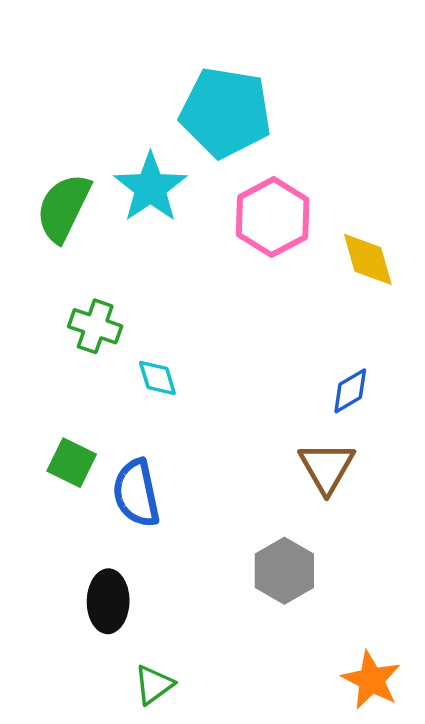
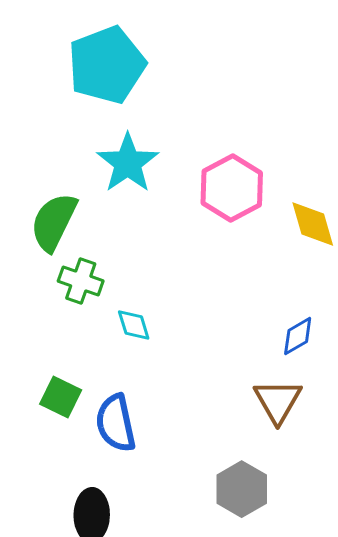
cyan pentagon: (226, 112) -> (107, 65), moved, turned -30
green semicircle: (63, 208) -> (54, 222), moved

